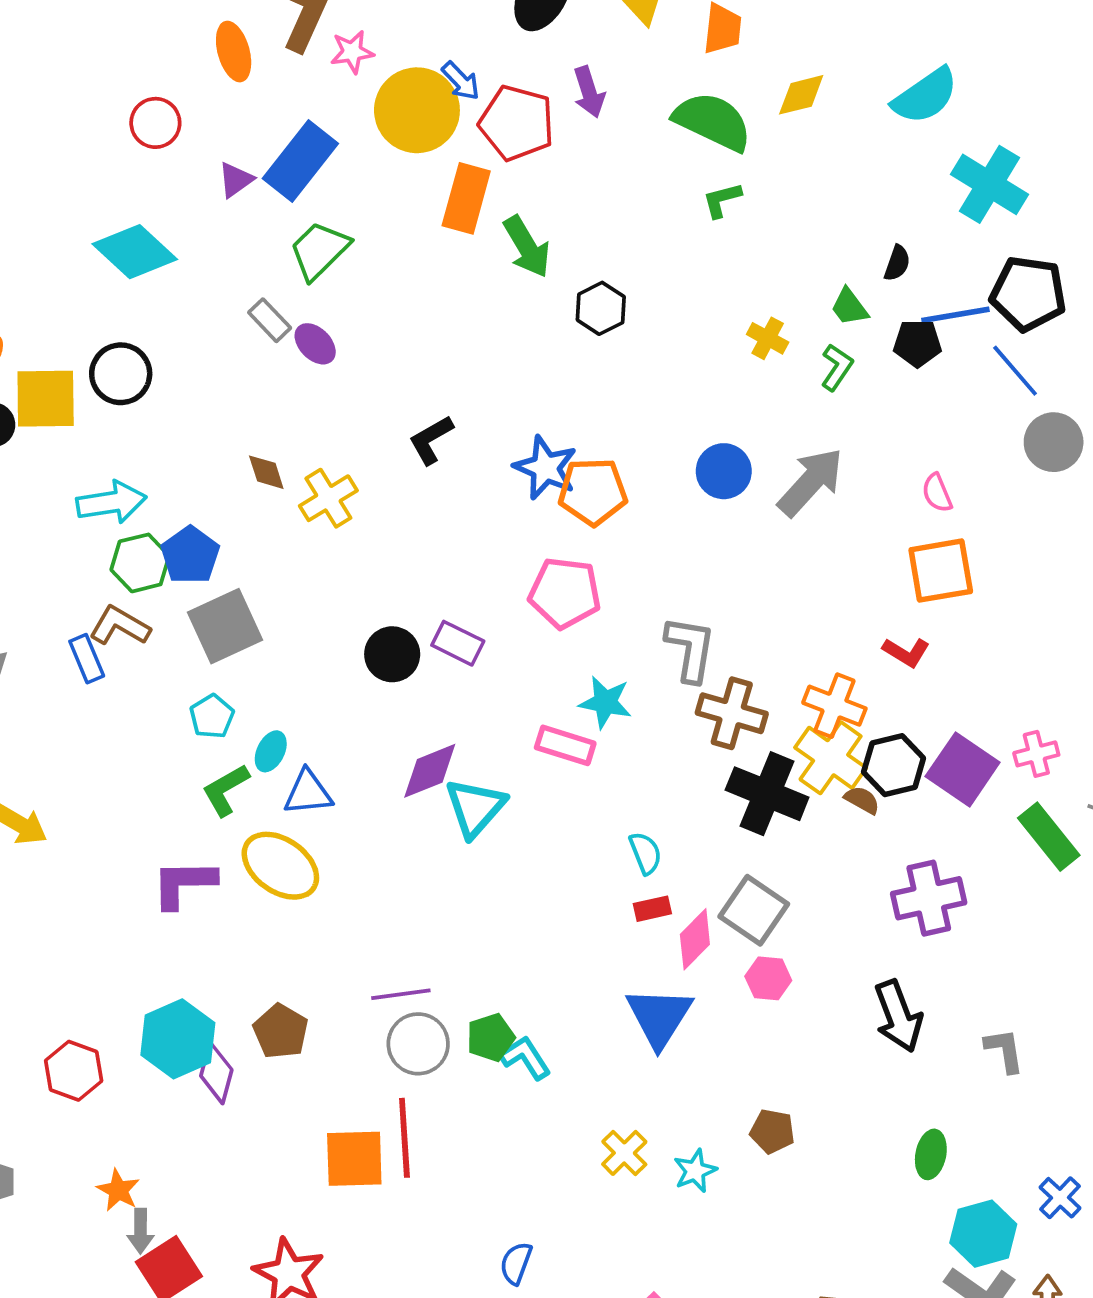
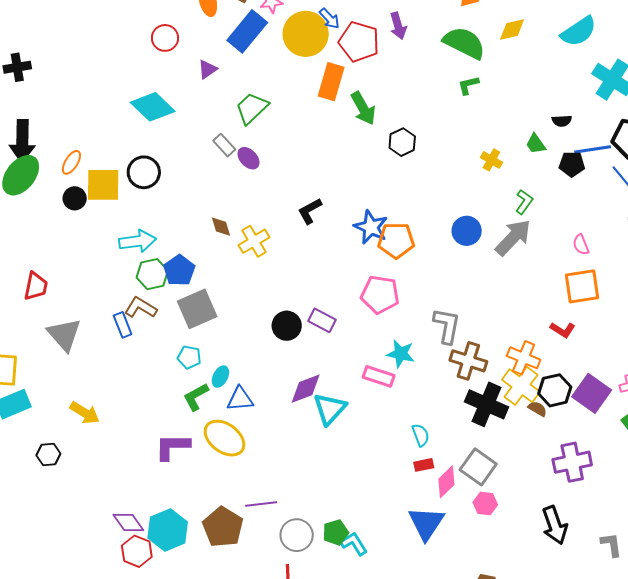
blue rectangle: (300, 161) -> (247, 31), moved
black semicircle: (897, 263) -> (562, 121), turned 66
green L-shape: (837, 367) -> (524, 202), moved
cyan pentagon: (212, 716) -> (189, 357), turned -30
purple line: (401, 994) -> (261, 504), moved
brown pentagon: (281, 1031) -> (223, 527), size x1.4
red hexagon: (74, 1071) -> (137, 551), moved
purple diamond: (216, 1073) -> (128, 522), moved, turned -52

